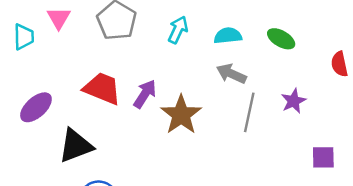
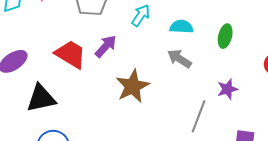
green ellipse: (281, 39) -> (225, 36), turned 65
purple arrow: (145, 94) -> (106, 46), moved
gray line: (249, 112) -> (199, 116), moved

